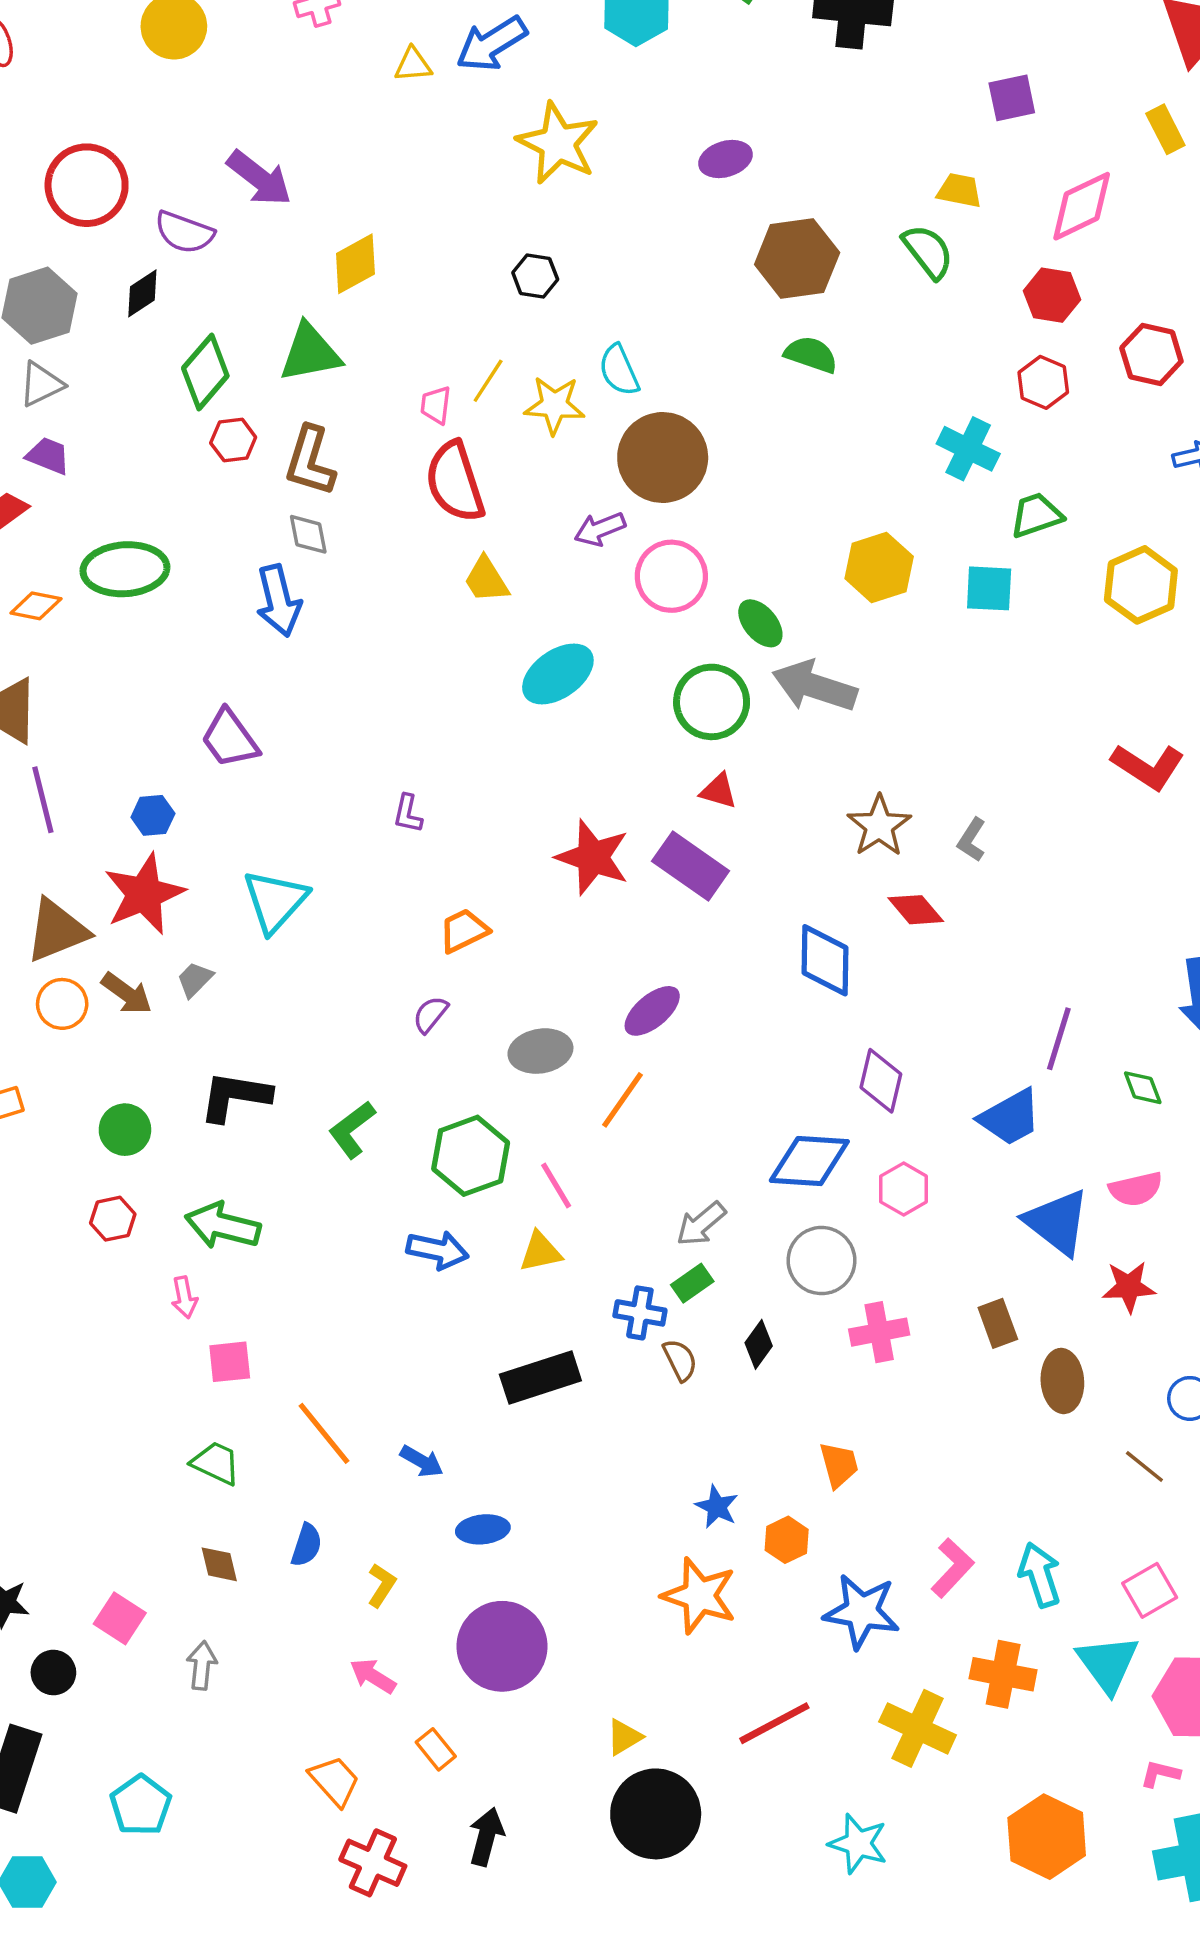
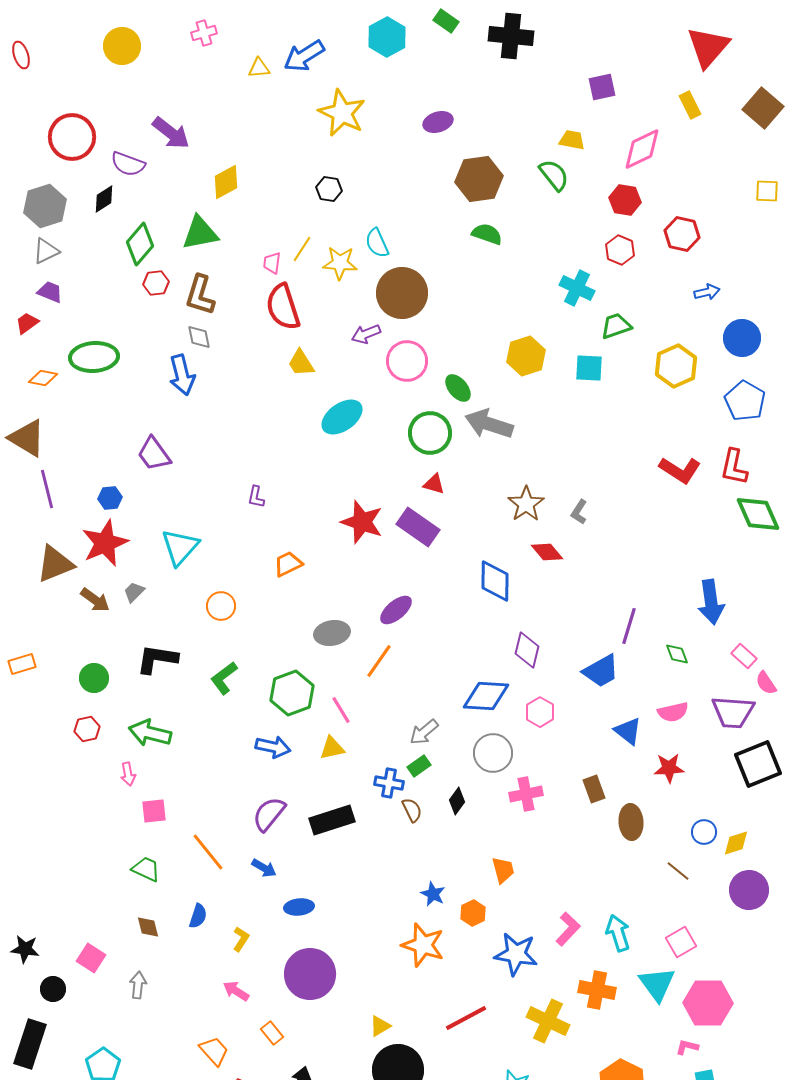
orange circle: (62, 1004) -> (221, 606), moved
purple semicircle: (430, 1014) -> (269, 814), moved, size x1.6
blue triangle: (1057, 1222) -> (628, 731), size x0.7

